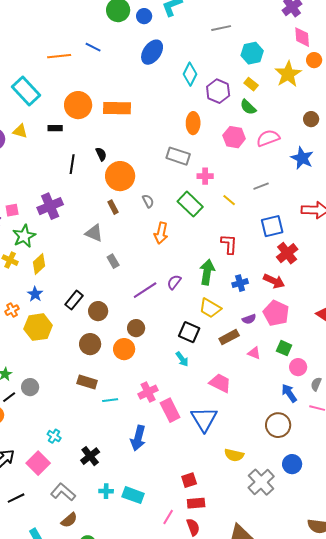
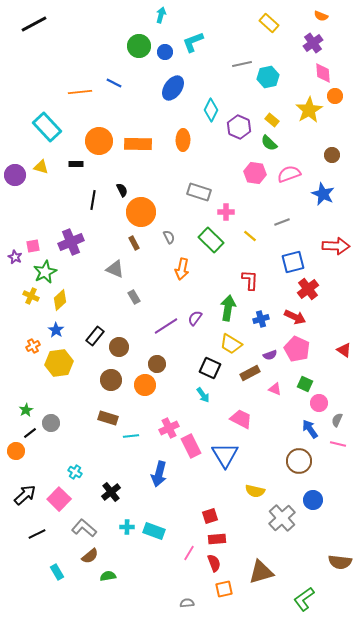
cyan hexagon: (252, 53) -> (268, 77), moved
orange ellipse: (193, 123) -> (183, 140), moved

